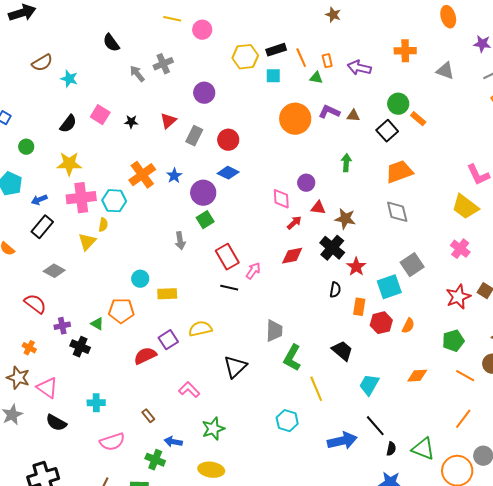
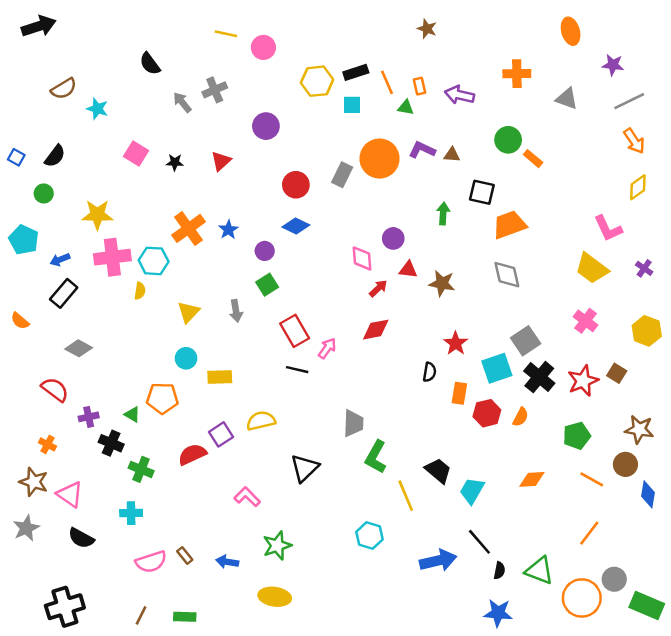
black semicircle: (68, 124) -> (55, 156), moved
black square: (387, 131) -> (482, 192), moved, turned -35
gray rectangle: (194, 136) -> (342, 175), moved
purple circle: (203, 193) -> (265, 251), size x0.6
yellow triangle: (87, 242) -> (189, 312), moved
black cross: (332, 248) -> (539, 377), moved
black trapezoid: (342, 351) -> (438, 471), moved
brown rectangle: (148, 416) -> (185, 556), moved
green cross: (155, 460) -> (141, 469), moved

